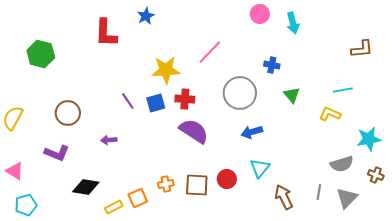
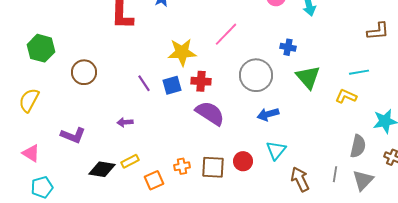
green hexagon: (41, 54) -> (41, 48), moved
green triangle: (292, 95) -> (308, 77), size x1.5
brown circle: (68, 113) -> (84, 72), moved
gray semicircle: (342, 164) -> (358, 146), turned -60
yellow rectangle: (114, 207) -> (130, 161), moved

